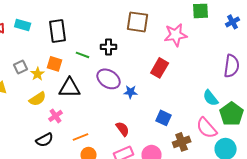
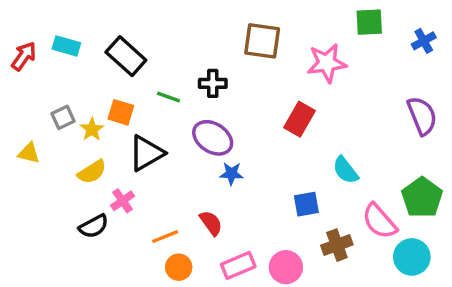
black rectangle: (58, 31) -> (126, 56), turned -40
purple semicircle: (232, 66) -> (422, 116), turned -30
black triangle: (70, 88) -> (146, 153), turned -30
blue star: (131, 92) -> (231, 174), moved
cyan semicircle: (211, 98) -> (345, 170), moved
blue square: (164, 118) -> (306, 204), turned -35
red semicircle: (123, 129) -> (211, 223), moved
black semicircle: (45, 140) -> (94, 226), moved

